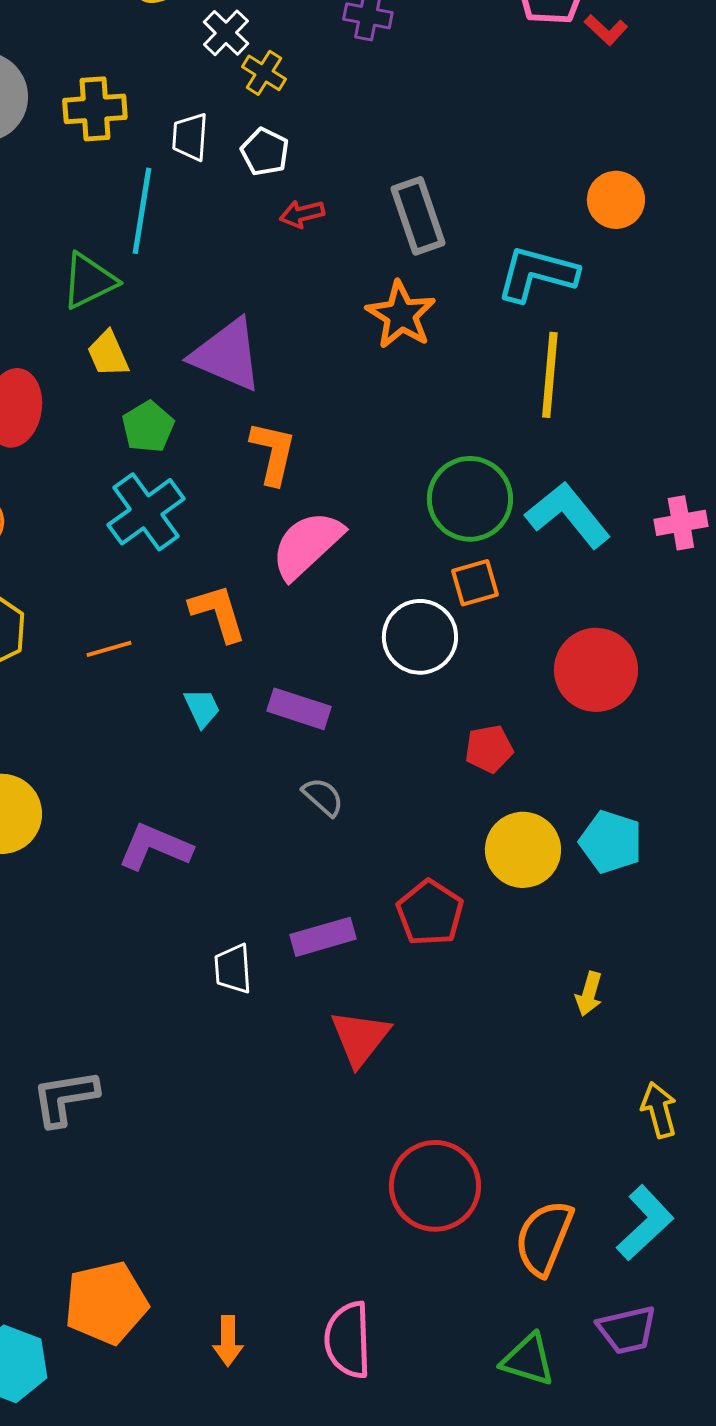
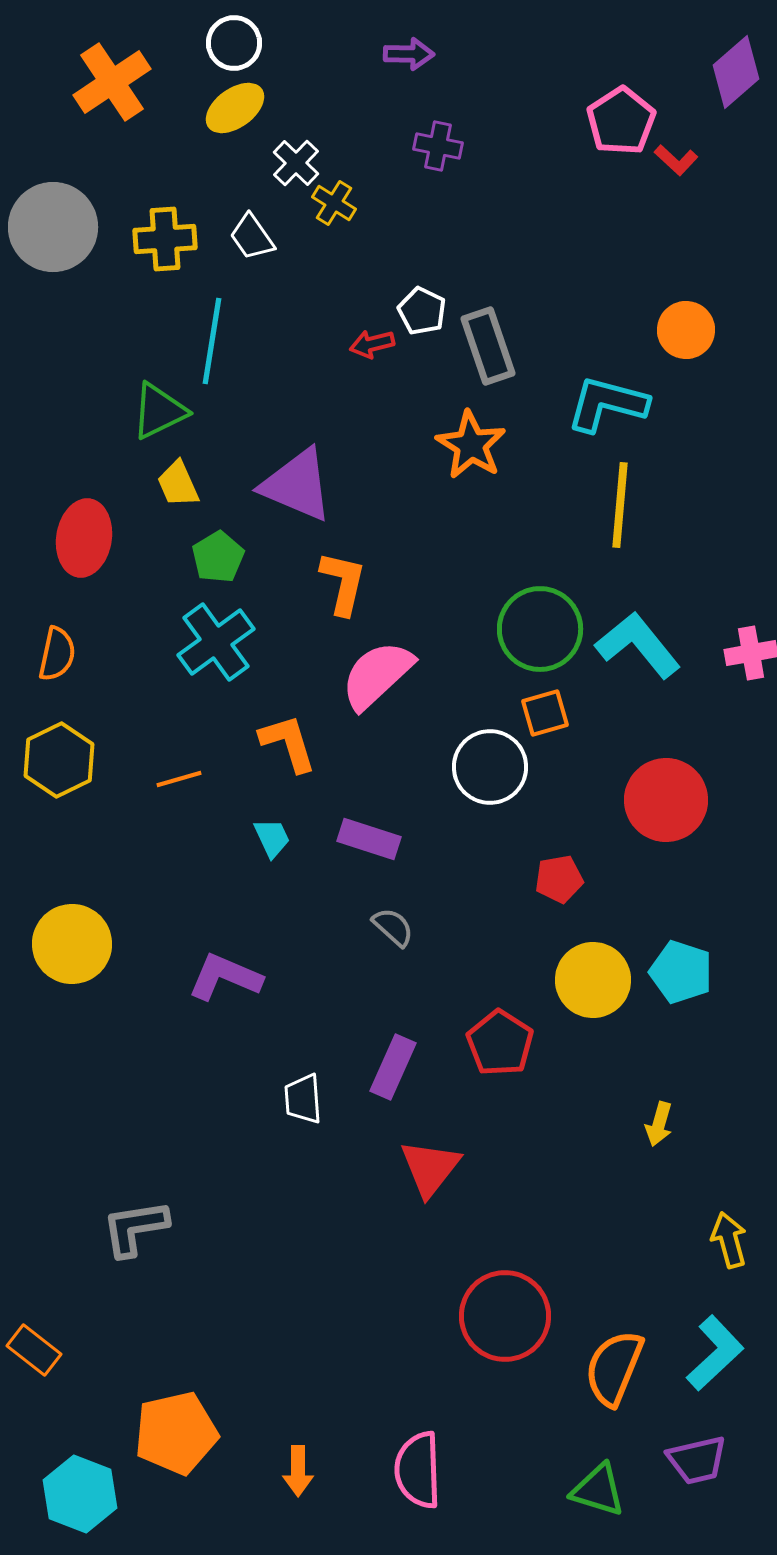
white trapezoid: (190, 137) -> (252, 237), moved, turned -39
white pentagon: (265, 152) -> (422, 311), moved
purple rectangle: (323, 937) -> (393, 1067), turned -50

